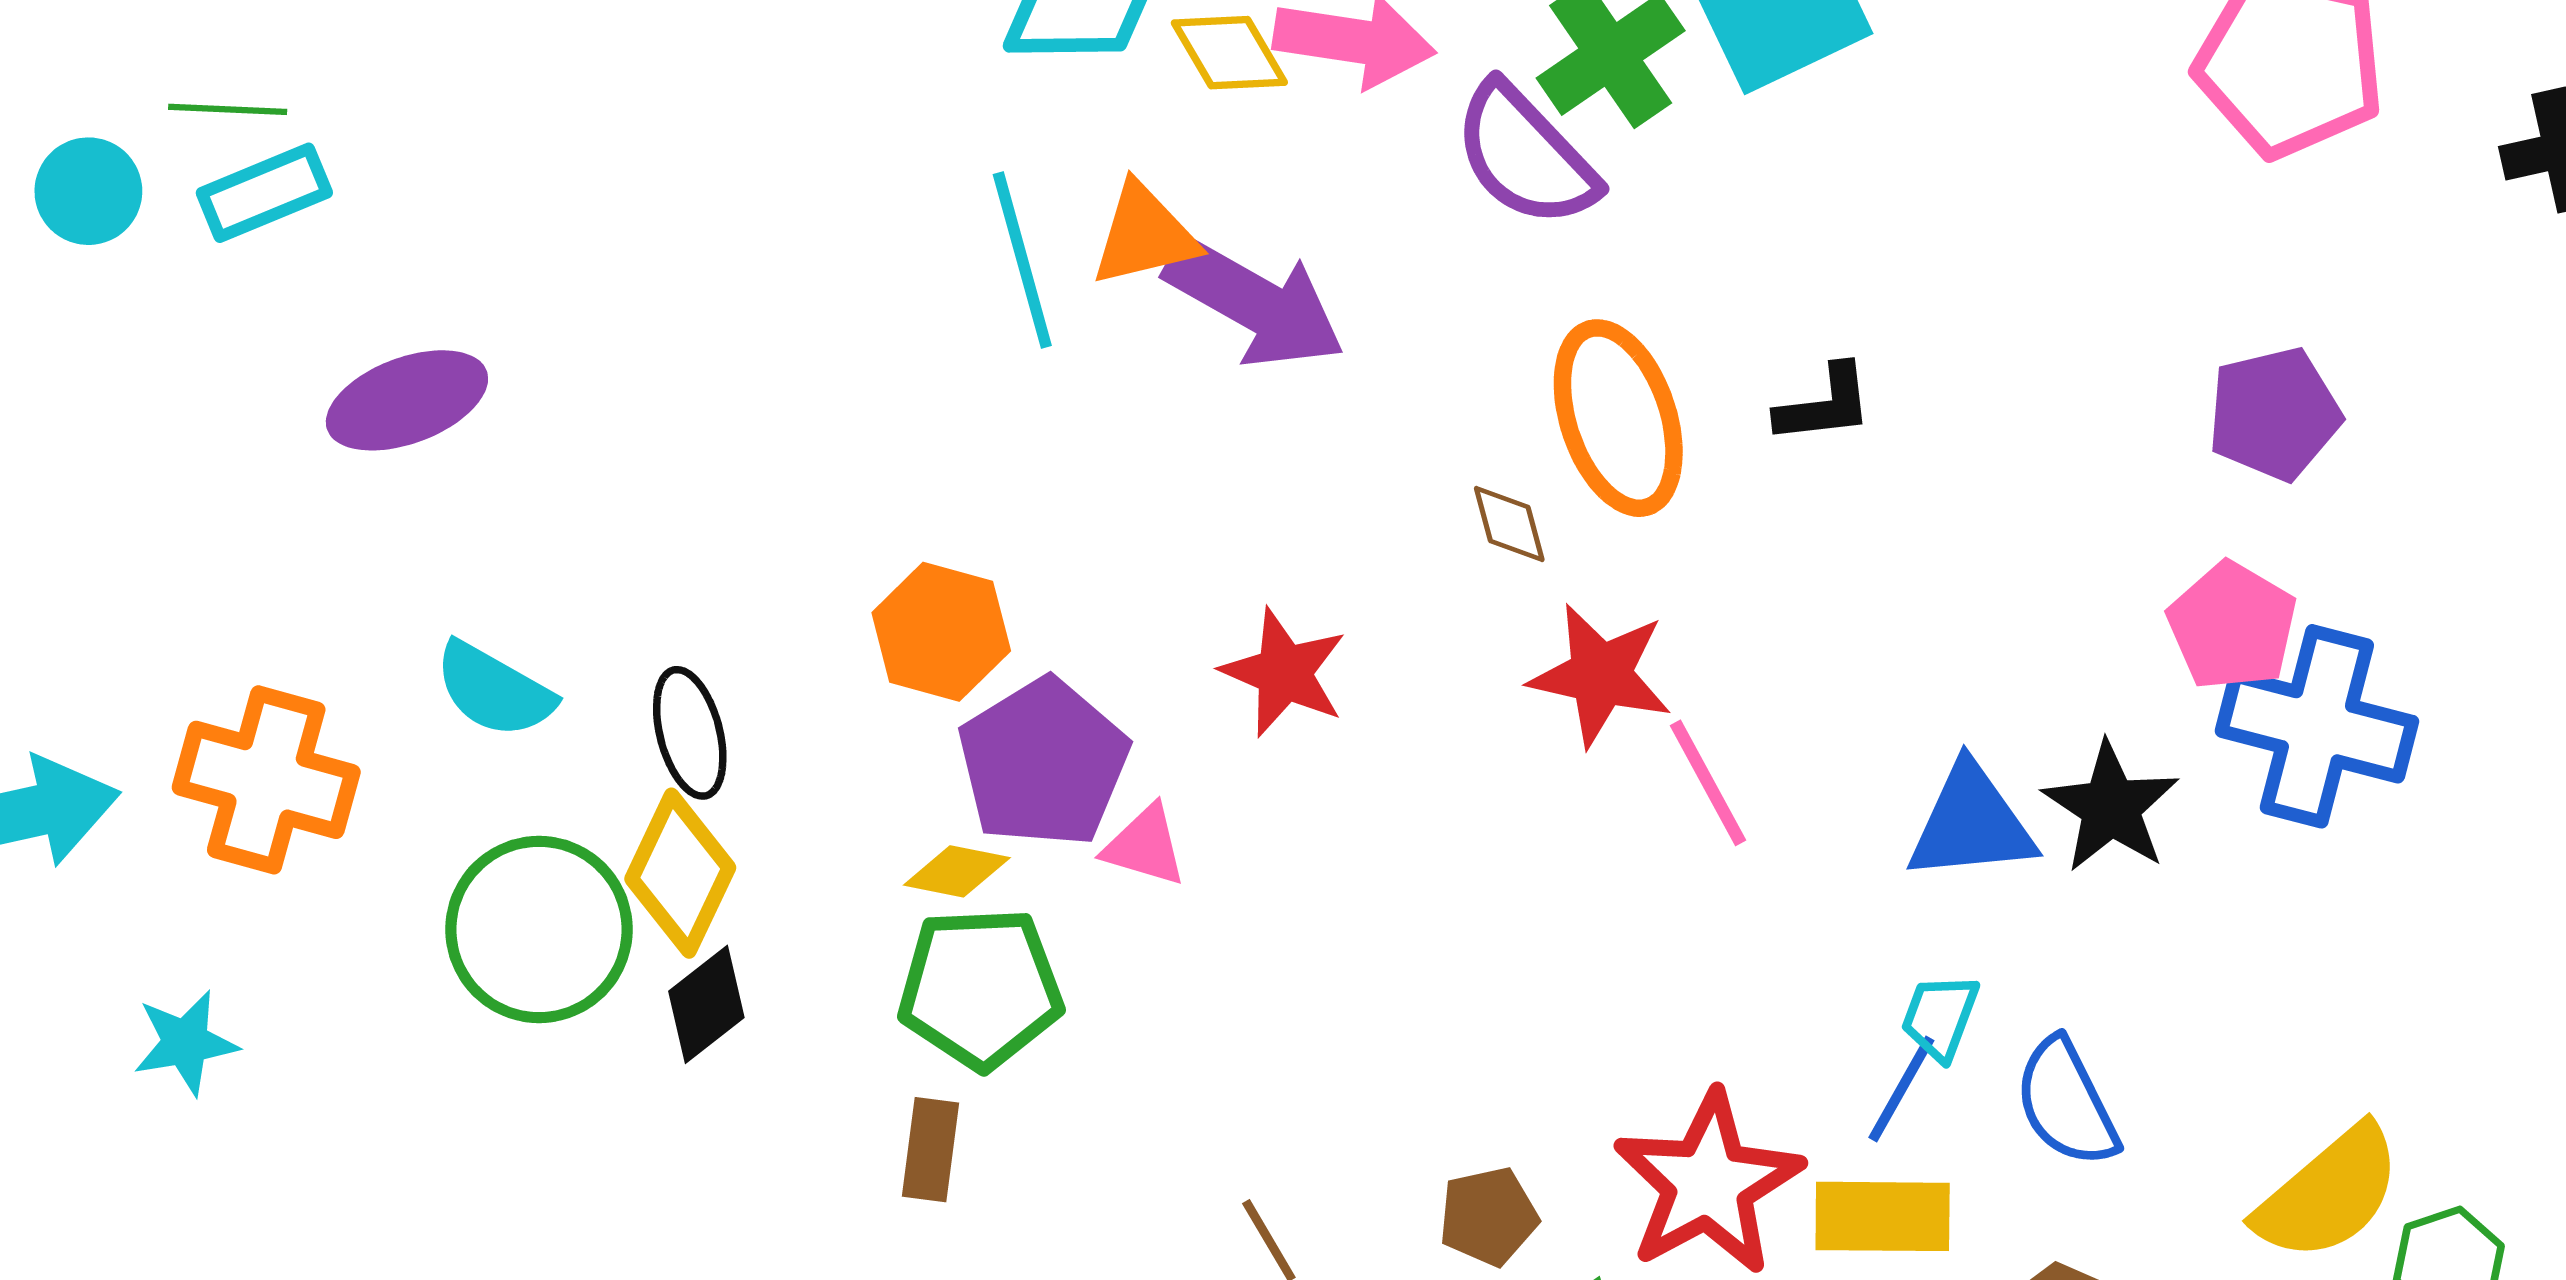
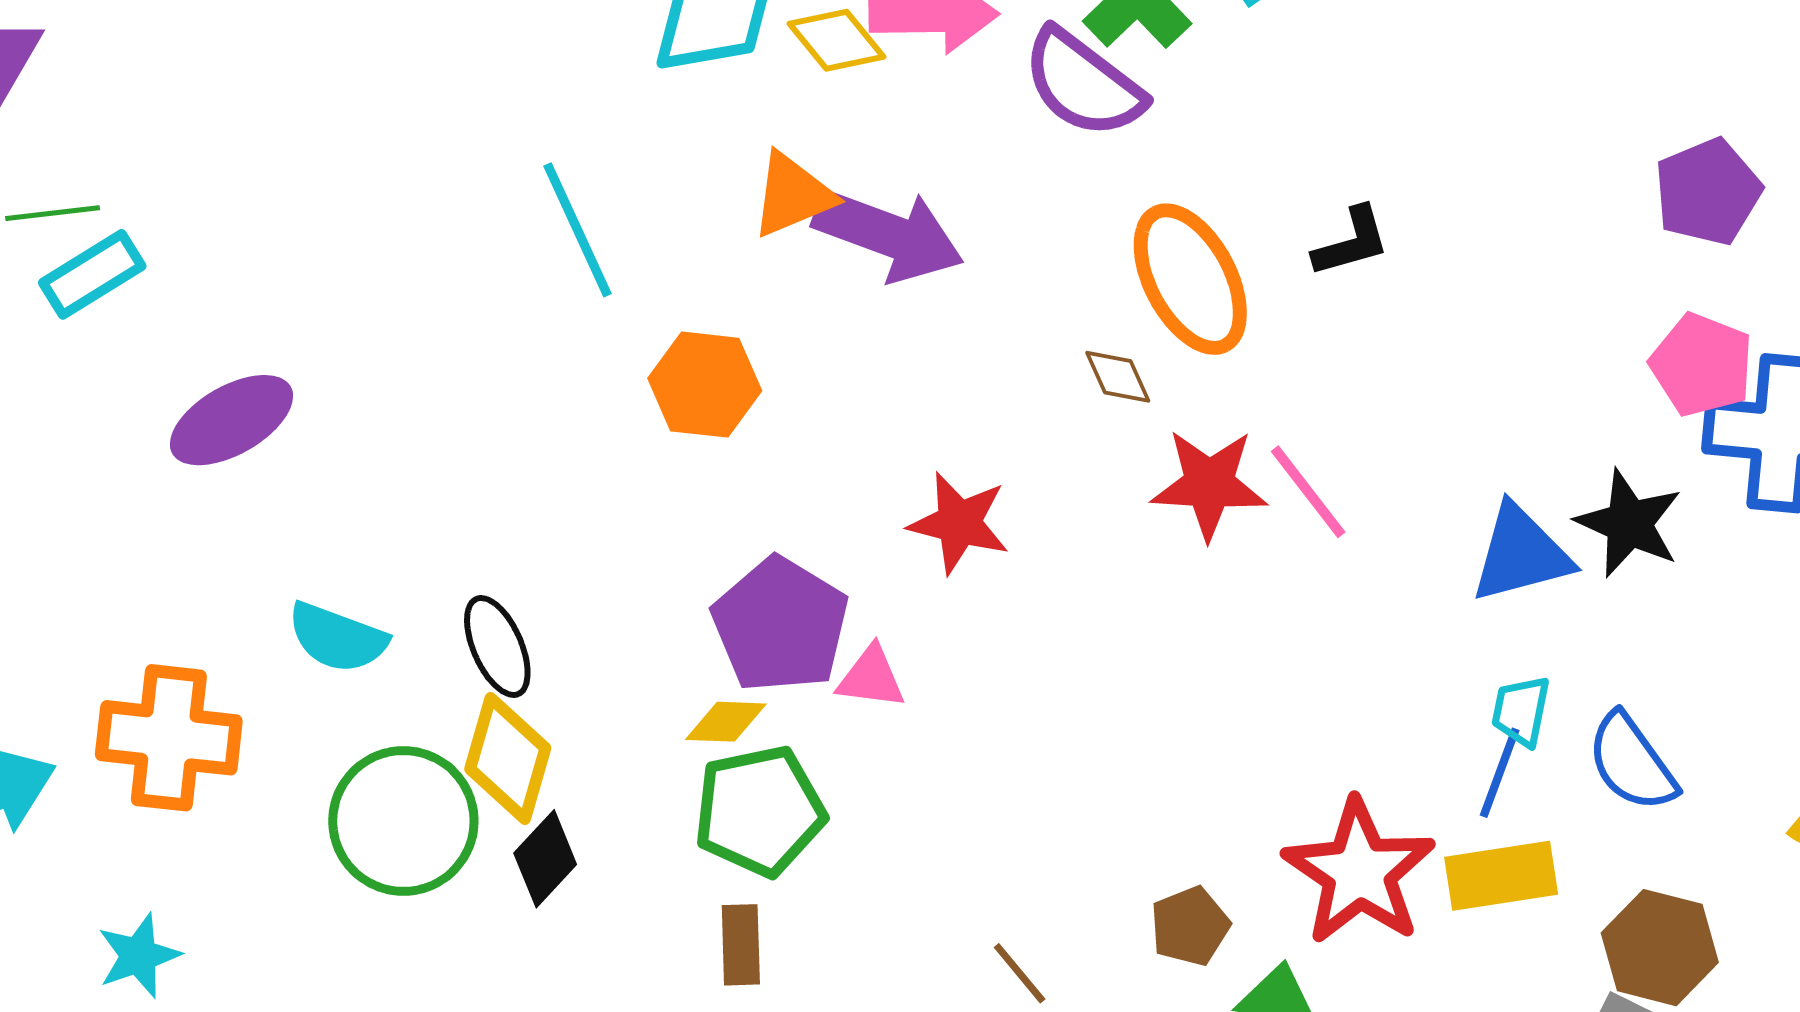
cyan line: (1022, 260) -> (578, 230), moved
orange hexagon: (941, 632) -> (705, 385), moved
pink line: (1708, 783) -> (1308, 492), moved

